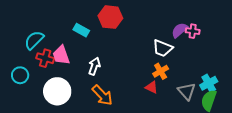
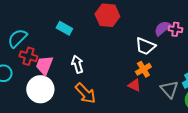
red hexagon: (110, 17) -> (107, 15), moved
pink trapezoid: (61, 55) -> (44, 65), moved, turned 40
white arrow: (94, 66) -> (77, 64), turned -36

